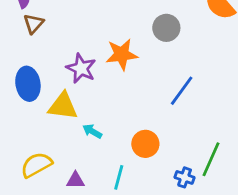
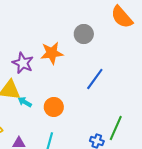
cyan arrow: (92, 131) -> (25, 102), moved
orange circle: (145, 144) -> (54, 107), moved

